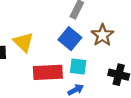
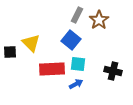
brown star: (102, 35) -> (99, 20), moved

